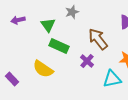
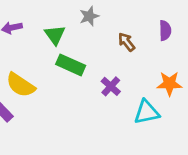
brown arrow: (98, 39) -> (126, 42), moved, size x0.6
yellow semicircle: (43, 69) -> (21, 85), moved

